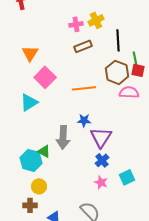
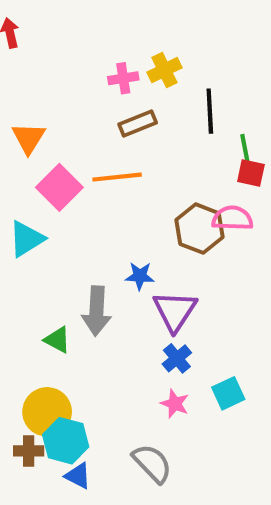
brown hexagon: (117, 72) -> (199, 229), moved
orange line: (84, 88) -> (117, 177), moved
cyan hexagon: (31, 160) -> (66, 441), moved
yellow circle: (39, 186) -> (47, 412), size x1.5

